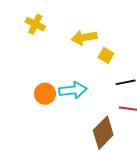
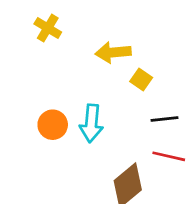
cyan arrow: (73, 90) -> (91, 123), turned 96

